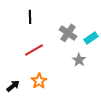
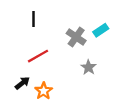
cyan rectangle: (91, 38) -> (101, 30), moved
black arrow: (13, 86) -> (22, 83), moved

